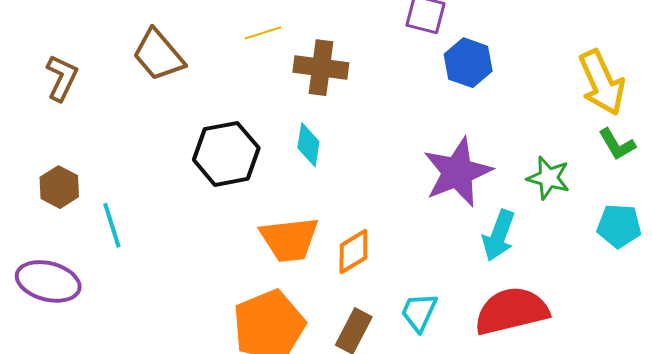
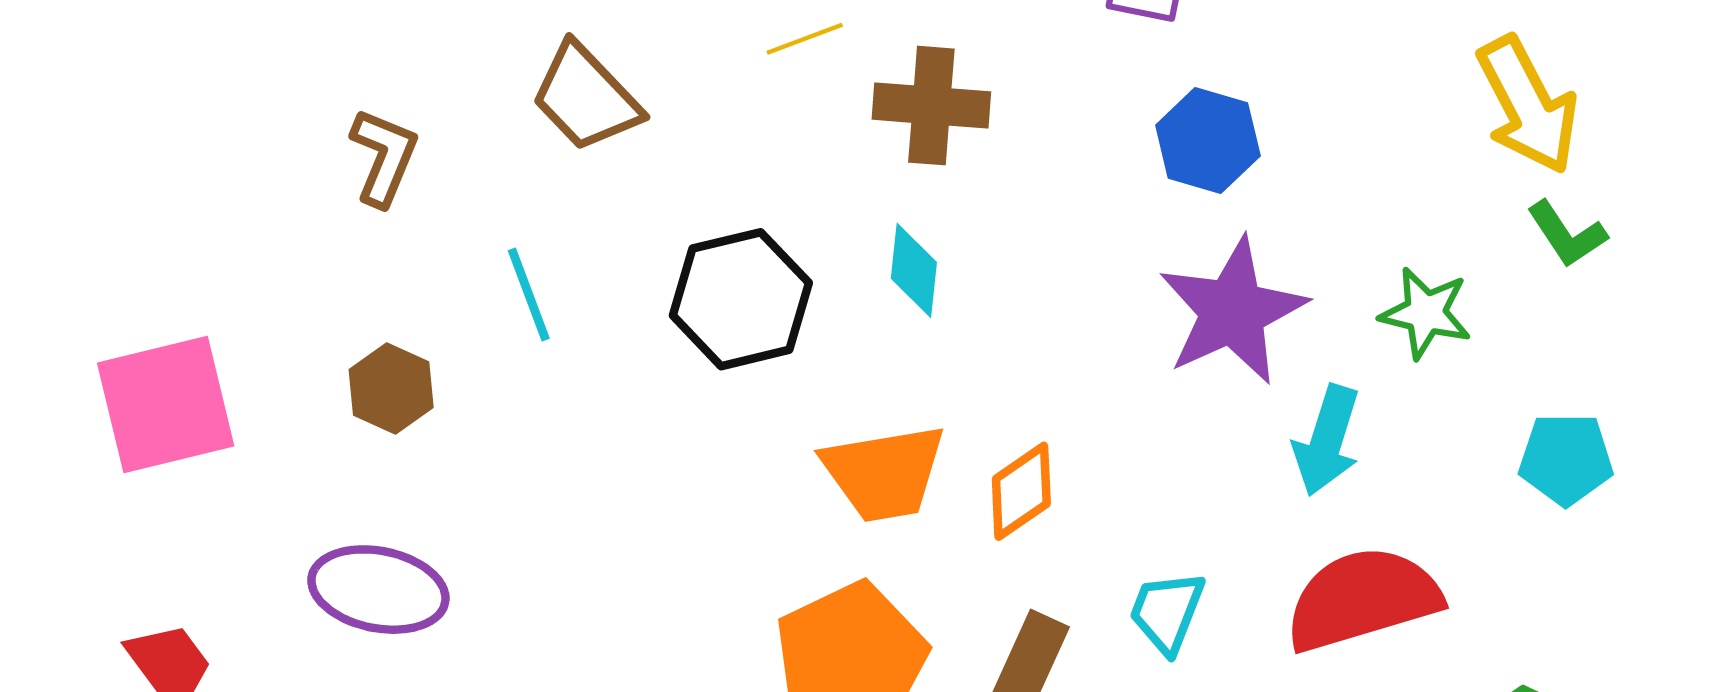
blue hexagon: (468, 63) -> (1208, 140), moved
cyan line: (112, 225) -> (529, 295), moved
cyan pentagon: (619, 226) -> (1566, 459), moved

